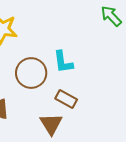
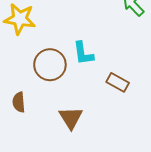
brown rectangle: (66, 99) -> (118, 82), moved

